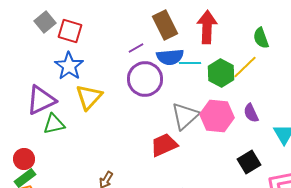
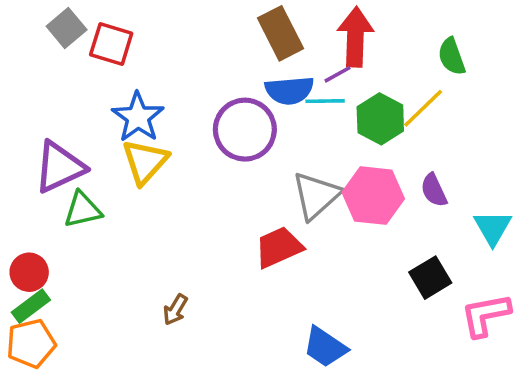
purple line: (136, 48) -> (338, 74), moved
blue star: (69, 66) -> (138, 117), moved

